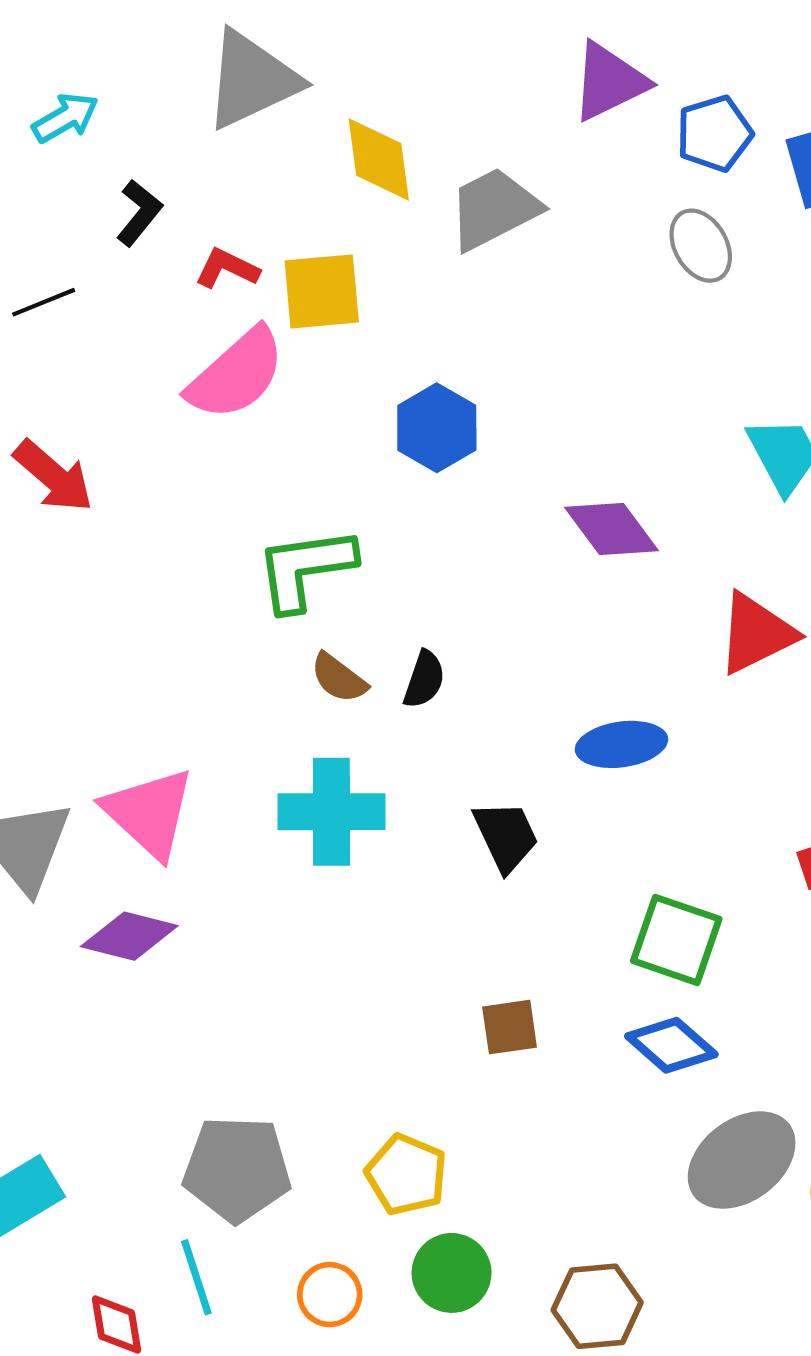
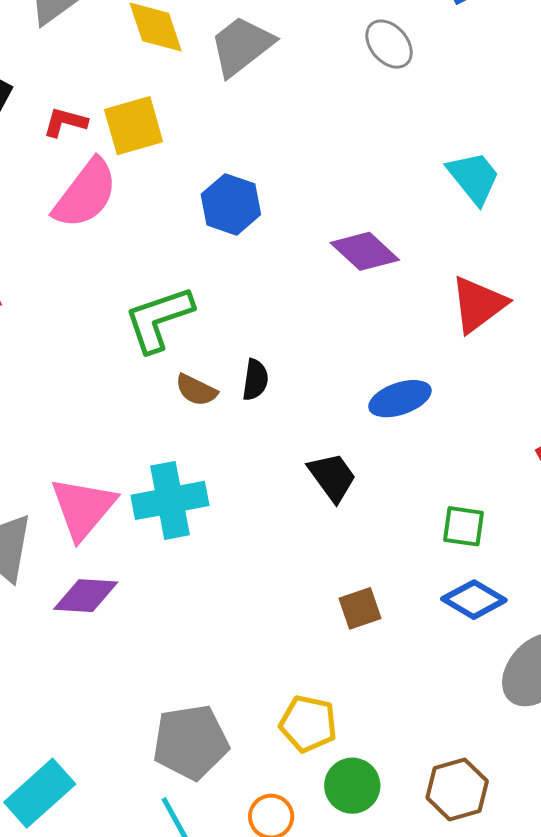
cyan cross: (331, 812) -> (170, 500), moved
pink triangle: (149, 813) -> (83, 508), turned 38
green square: (676, 940) -> (464, 526), size x0.7

